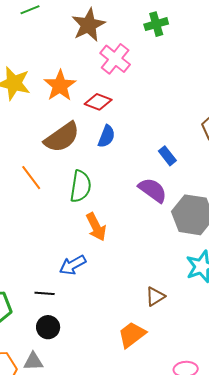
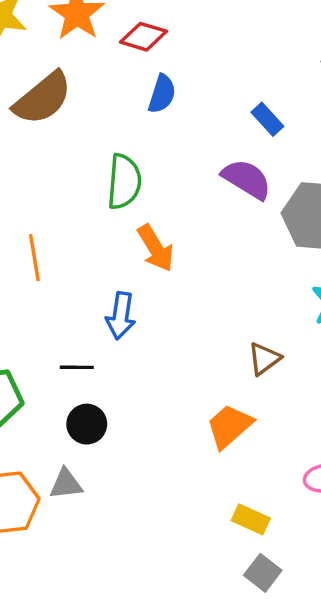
brown semicircle: (62, 137) -> (43, 98), moved
orange line: (31, 178) -> (34, 258), moved, turned 32
blue arrow: (73, 265) -> (121, 316), turned -48

